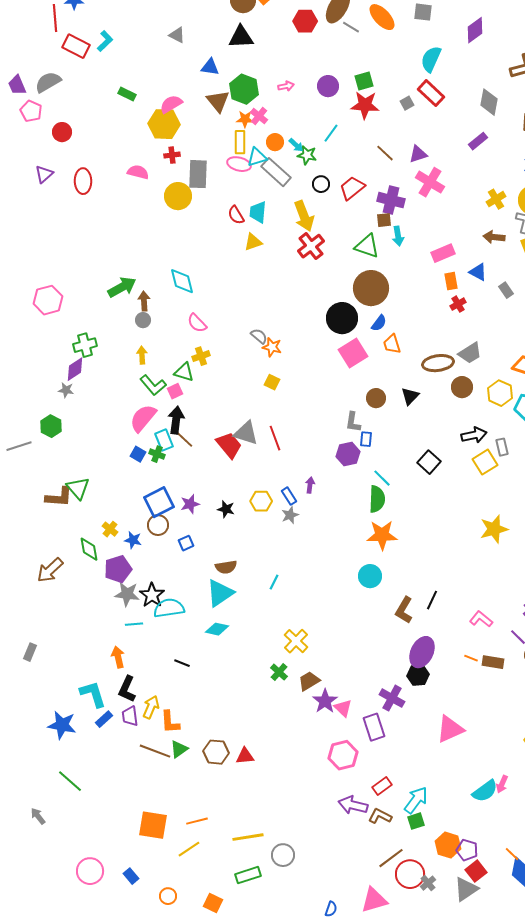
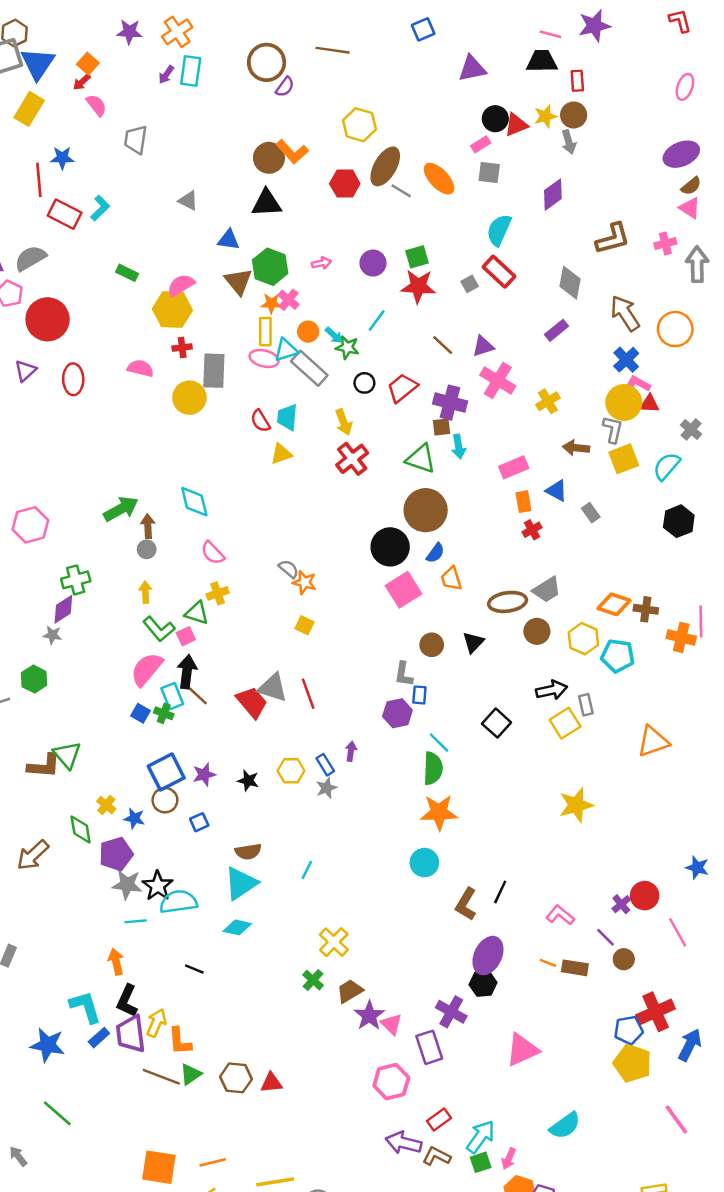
red circle: (62, 132) -> (48, 319), size x1.8
yellow cross: (496, 199) -> (548, 401), moved
yellow arrow: (304, 216) -> (344, 422), size x0.7
purple trapezoid: (130, 716) -> (131, 1034), size x1.5
pink arrow: (502, 784) -> (509, 1159), moved

